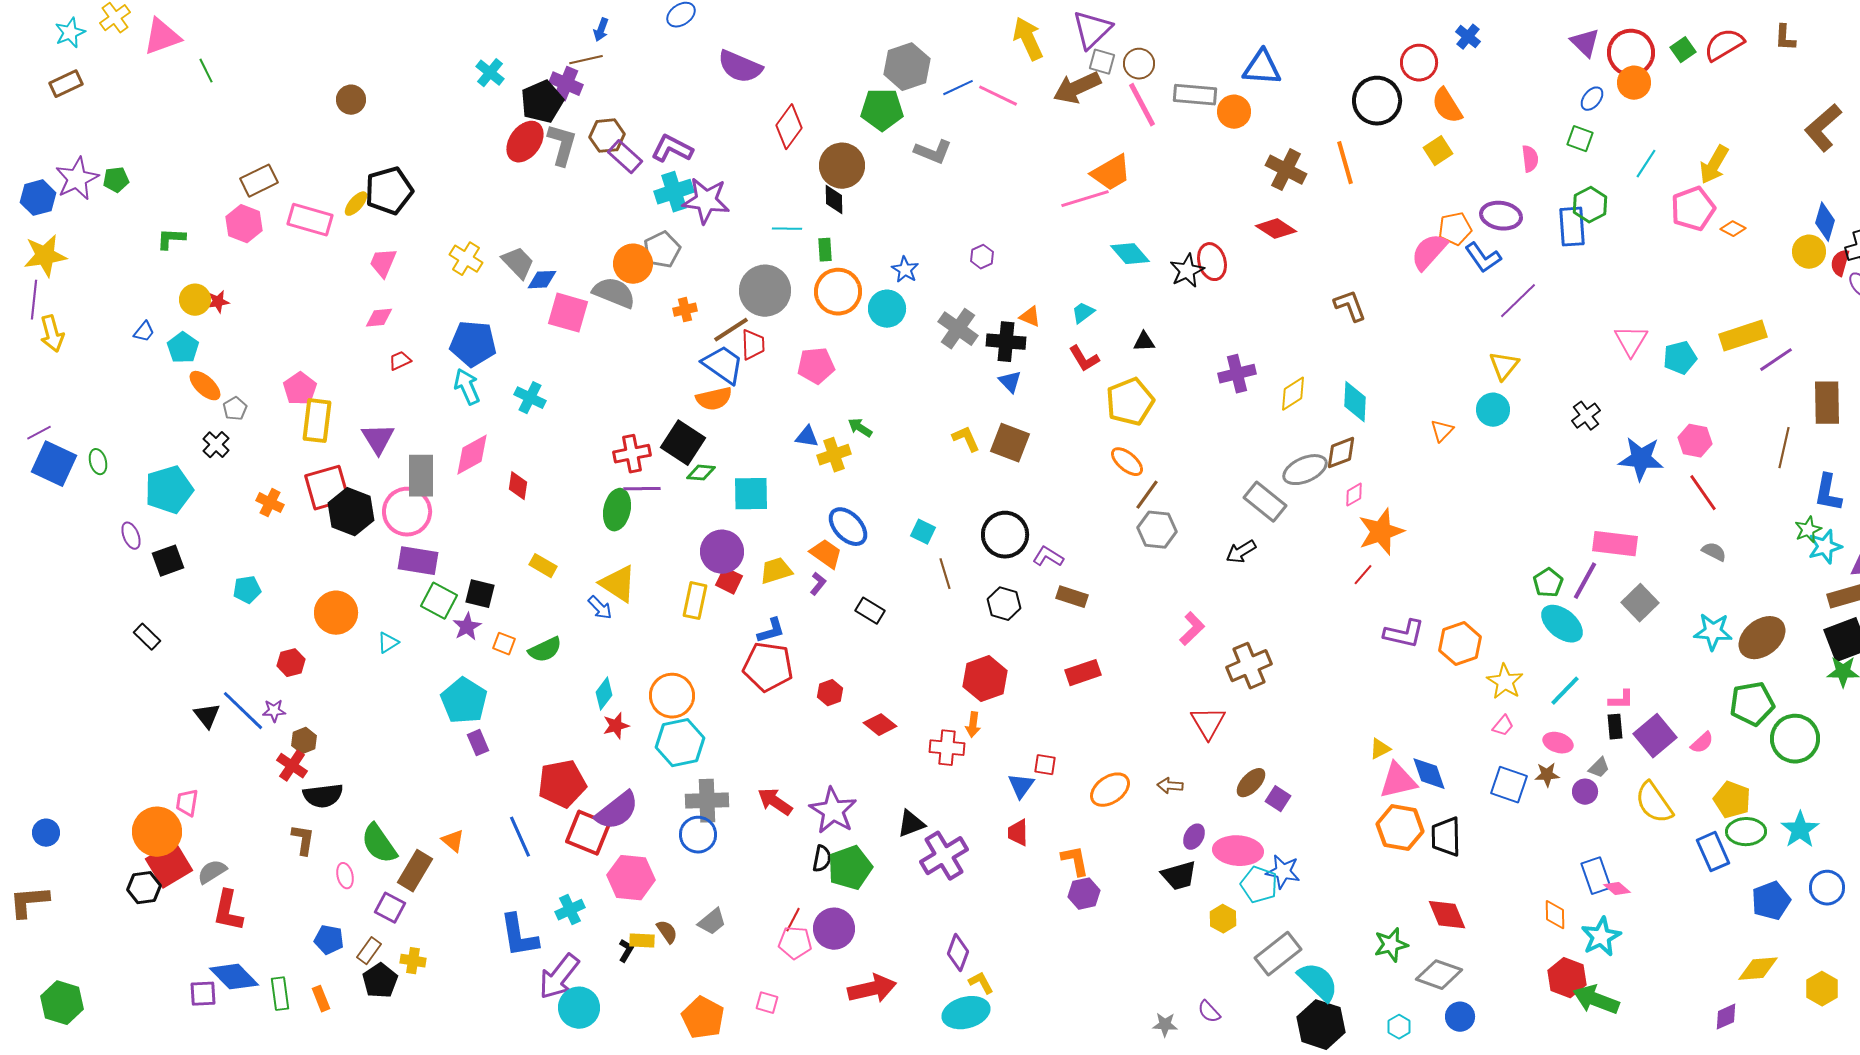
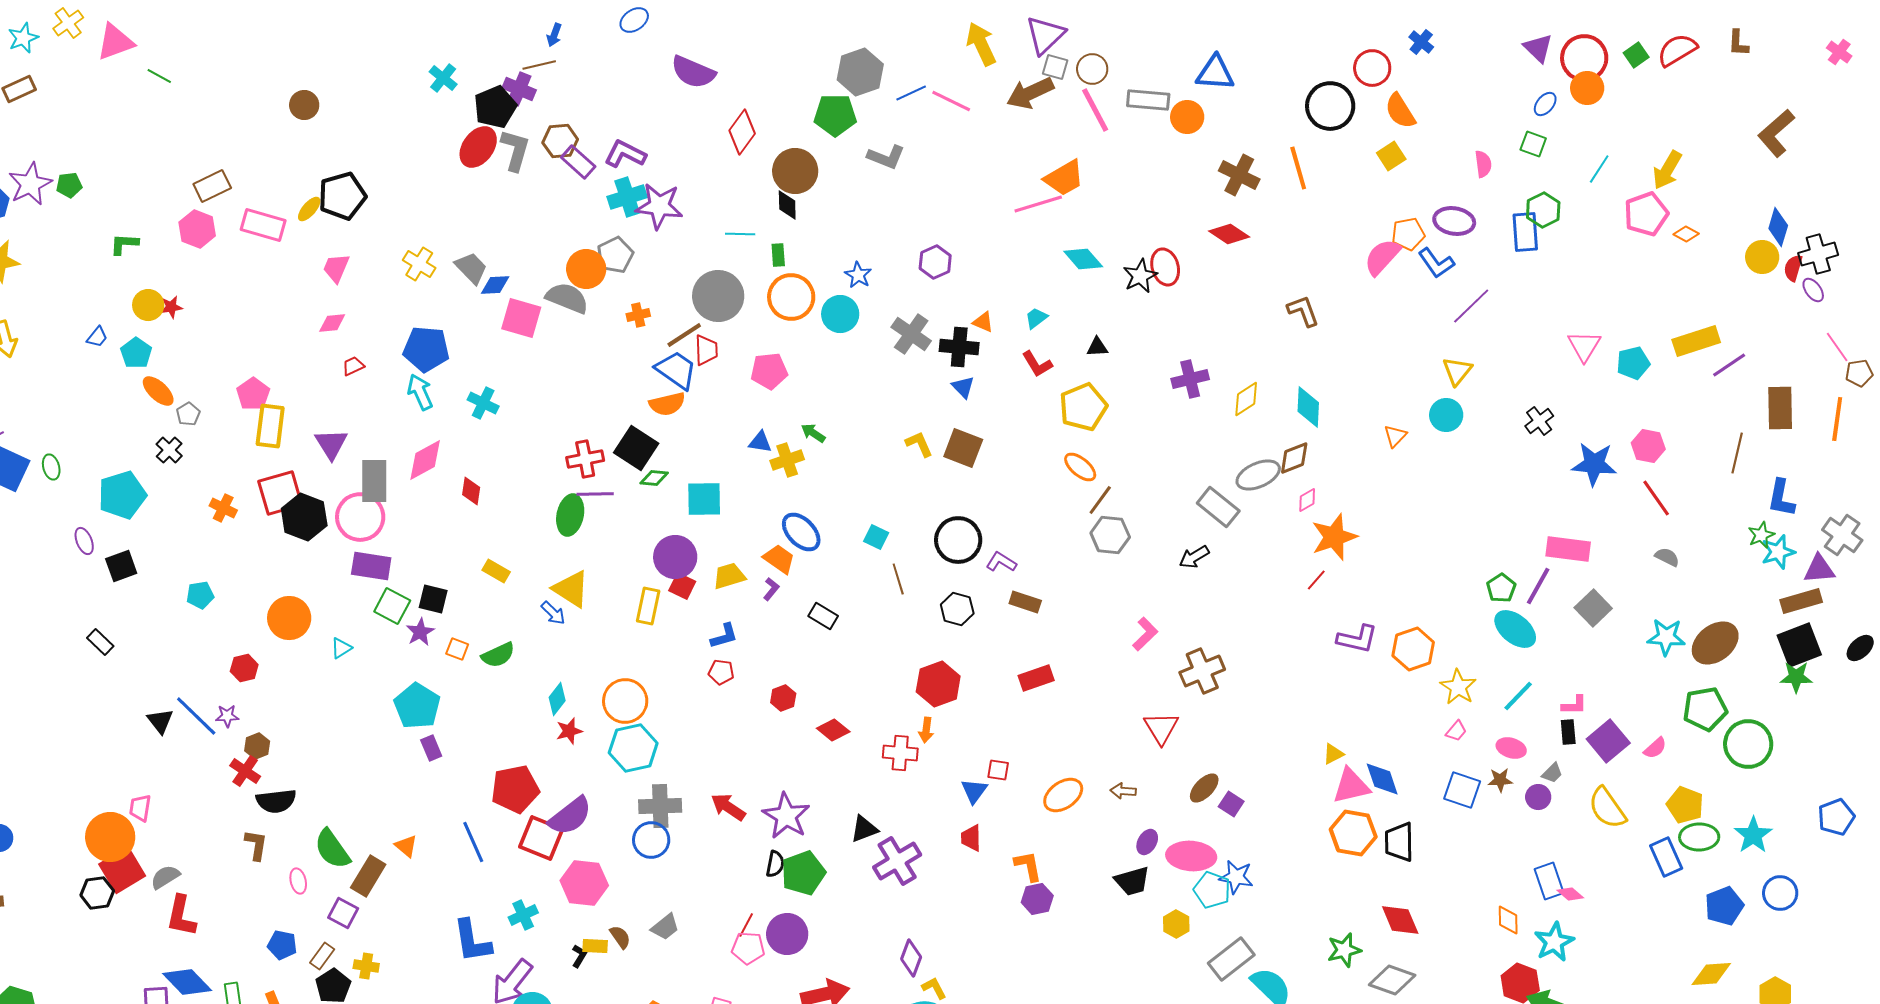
green line: (206, 71) -> (159, 76), turned -35
purple hexagon: (982, 257) -> (935, 262), size x1.4
red pentagon: (768, 667) -> (721, 672), size x0.5

